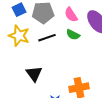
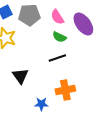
black line: (47, 38) -> (57, 58), moved

